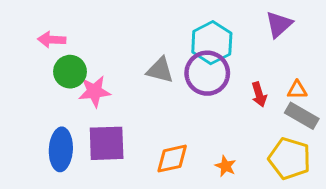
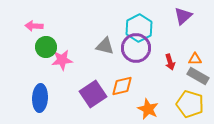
purple square: (107, 143) -> (93, 94), moved, turned -32
orange diamond: (172, 159) -> (122, 86), moved
orange star: (226, 166) -> (148, 109), size x1.5

